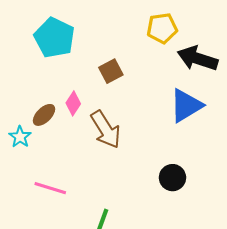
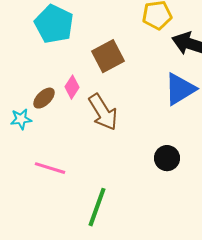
brown square: (111, 71) -> (108, 56), size x1.4
cyan star: (20, 137) -> (21, 119), turned 30

